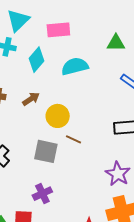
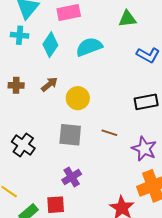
brown line: (73, 139) -> (109, 133), moved

